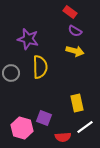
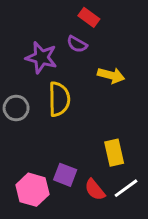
red rectangle: (70, 12) -> (89, 17), moved
purple semicircle: (75, 31) -> (77, 44), moved
red semicircle: (63, 137) -> (95, 190), moved, turned 56

